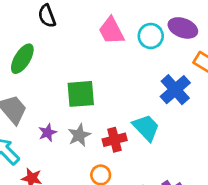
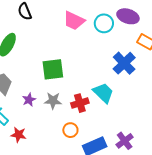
pink trapezoid: (111, 31) -> (74, 21), turned -35
gray star: (79, 135) -> (53, 101), turned 30

